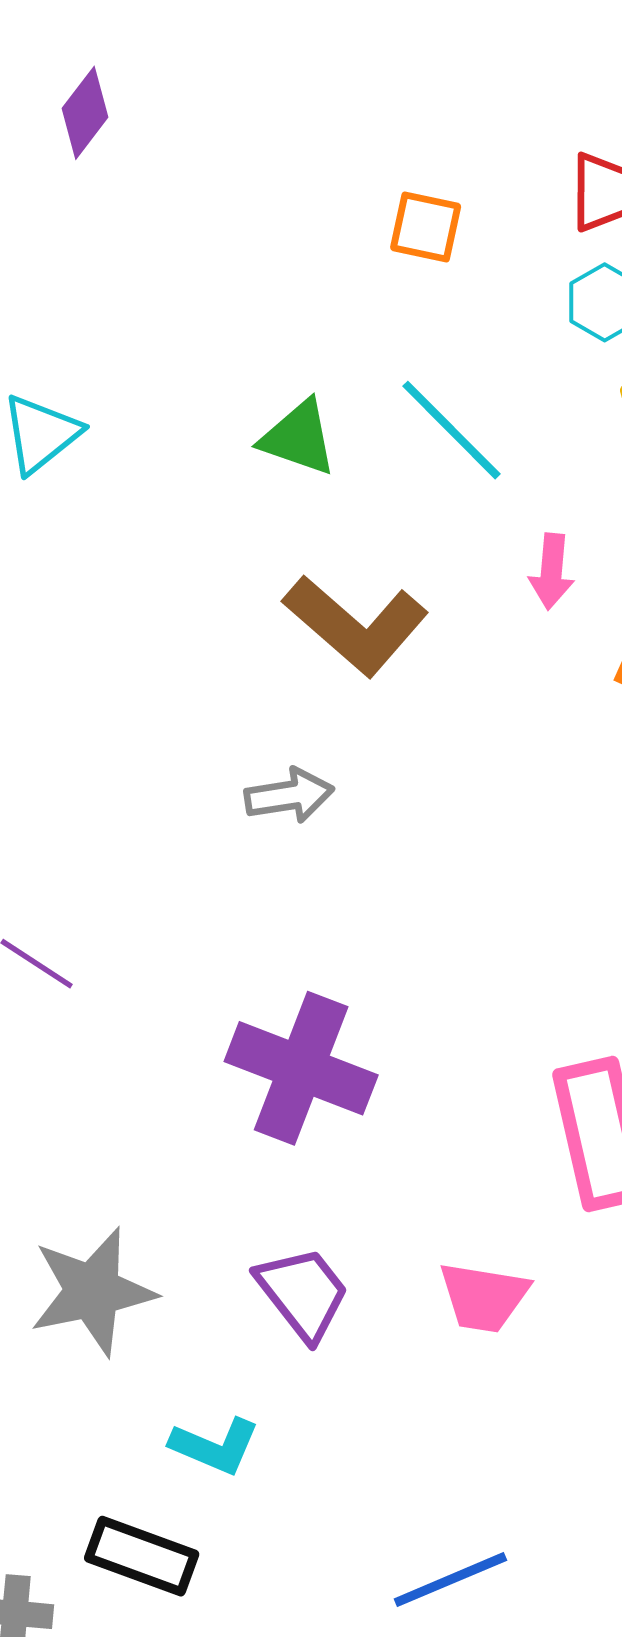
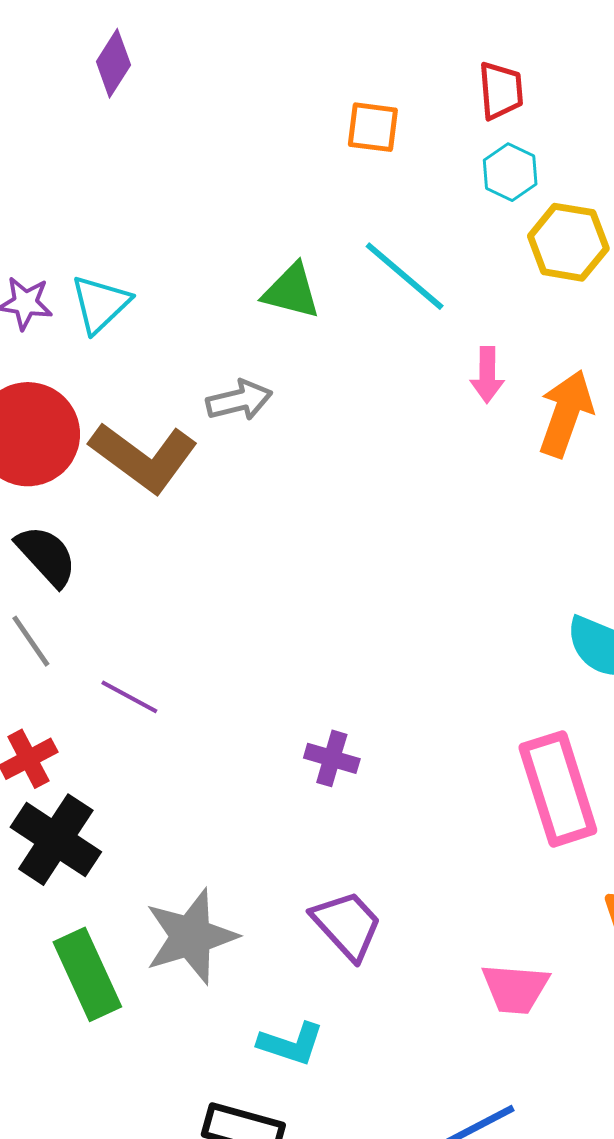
brown L-shape: (356, 625) -> (144, 457), moved
gray arrow: (289, 796) -> (239, 400), moved
purple cross: (301, 1068) -> (332, 758), size x0.5
pink trapezoid: (484, 1297) -> (515, 989), moved

